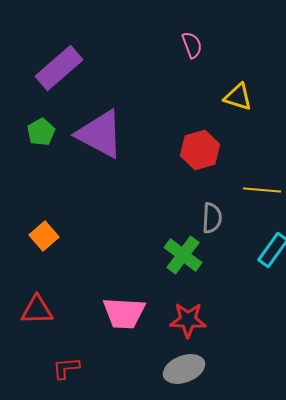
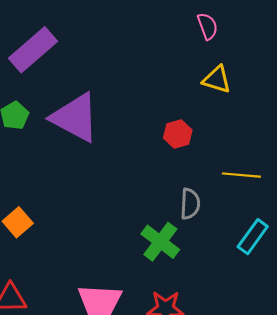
pink semicircle: (192, 45) -> (208, 26), moved
red hexagon: (200, 150) -> (178, 134), size x0.7

